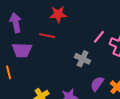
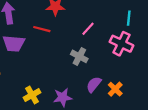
pink line: (99, 37) -> (88, 29), moved

